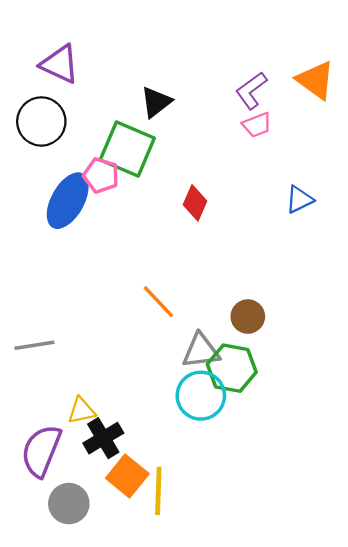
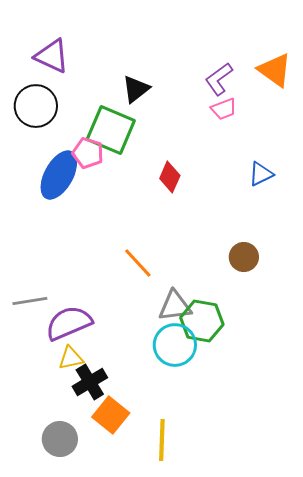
brown circle: (248, 317) -> (244, 257), moved
purple semicircle: (41, 451) -> (69, 323), moved, turned 45
yellow line: (158, 491) -> (162, 440), moved

